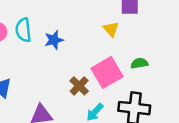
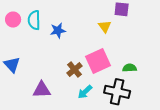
green semicircle: (139, 63) -> (129, 68), moved

